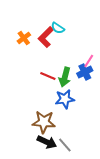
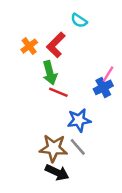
cyan semicircle: (58, 28) -> (79, 21), moved
green arrow: (65, 77) -> (50, 73), moved, turned -30
gray line: (65, 145) -> (78, 147), moved

